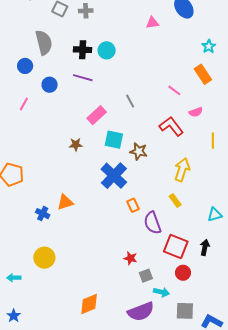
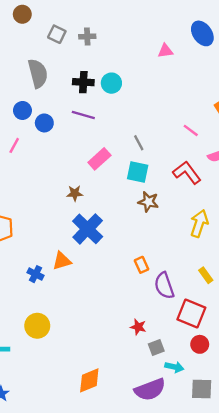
blue circle: (25, 66) -> (22, 110), moved
cyan square: (114, 140) -> (138, 172), moved
blue cross: (114, 176) -> (88, 229), moved
yellow rectangle: (175, 200) -> (206, 275), moved

